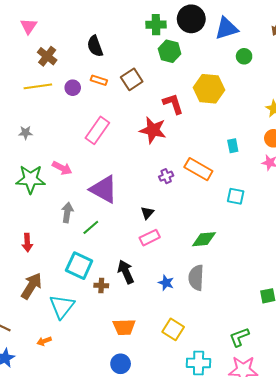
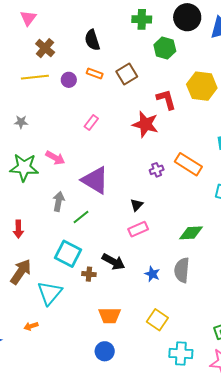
green cross: (156, 25) -> (142, 19), moved
pink rectangle: (97, 130) -> (91, 122), size x0.6
black arrow: (126, 272) -> (113, 262), turned 140

